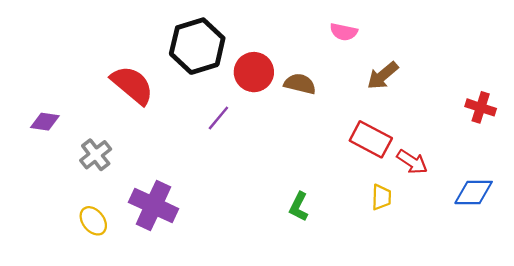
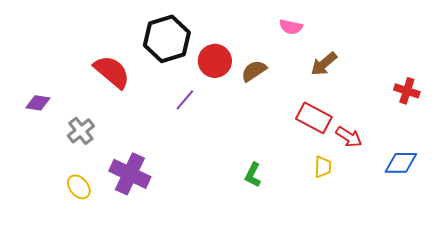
brown semicircle: (300, 84) -> (254, 71), turned -48

